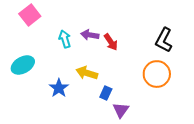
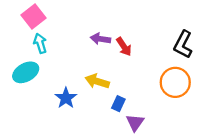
cyan arrow: (65, 39) -> (40, 43), moved

